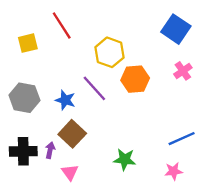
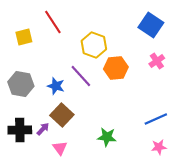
purple arrow: (50, 150) -> (43, 129), turned 32
pink star: (174, 171) -> (159, 147), moved

